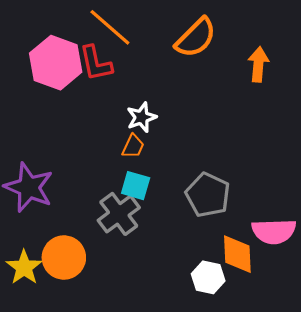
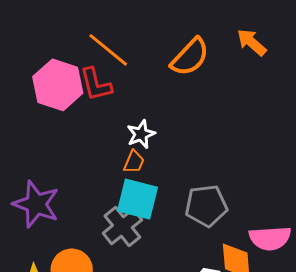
orange arrow: (258, 64) -> (252, 42), moved, turned -52
cyan square: (136, 186) -> (137, 199), size x1.5
gray pentagon: (208, 195) -> (206, 206), turned -30

